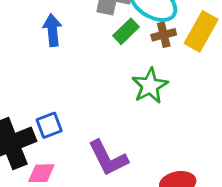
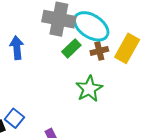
blue square: (49, 125) -> (14, 118), turned -30

